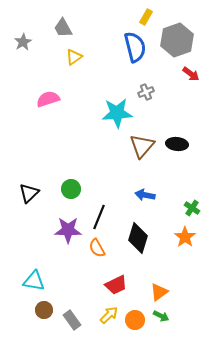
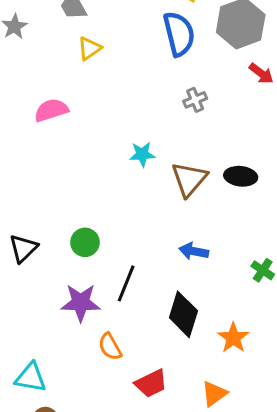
cyan star: (117, 113) -> (142, 154), moved, size x0.6
orange star: (185, 237) -> (233, 338), moved
orange semicircle: (97, 248) -> (110, 347), moved

